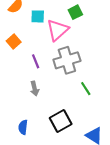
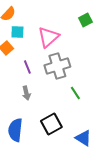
green square: (75, 12) -> (85, 20), moved
cyan square: (38, 16) -> (17, 32), moved
blue semicircle: (23, 127) -> (15, 130), size x1.6

